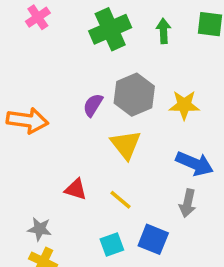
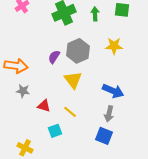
yellow star: (184, 105) -> (114, 46), moved
gray star: (40, 229) -> (23, 91), moved
blue square: (153, 239) -> (104, 136), moved
cyan square: (112, 244) -> (55, 131), moved

